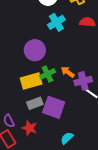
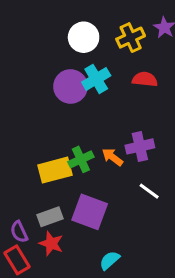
purple circle: (35, 50) -> (71, 86), moved
purple cross: (83, 81) -> (140, 146), moved
gray rectangle: (35, 103) -> (50, 217), moved

